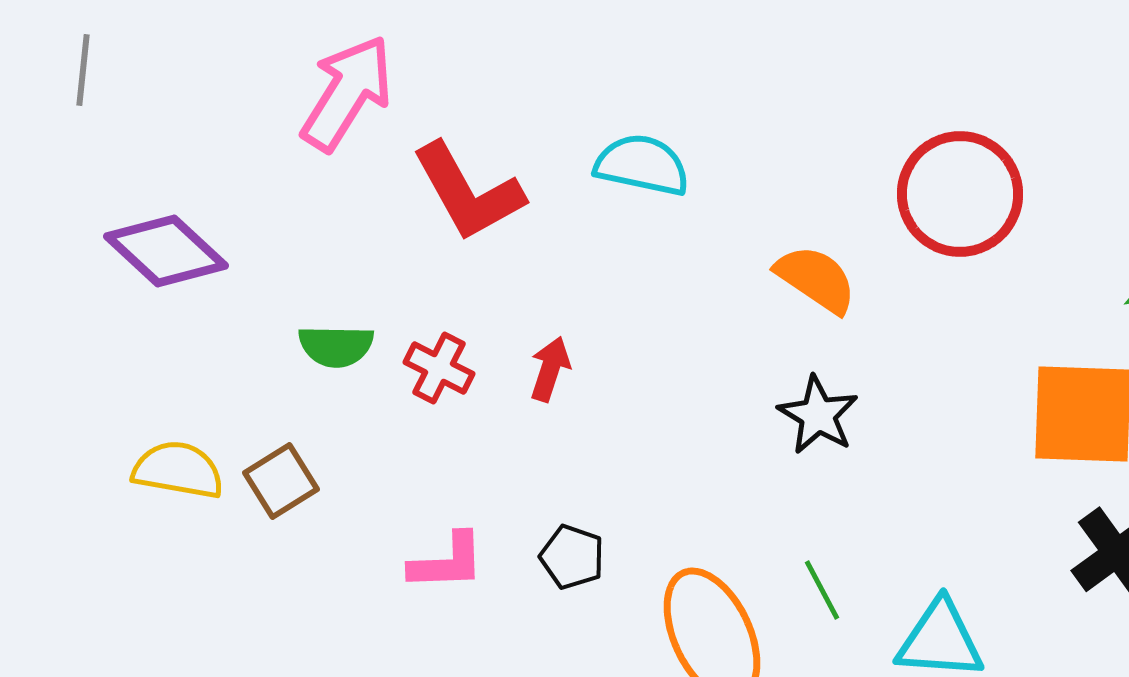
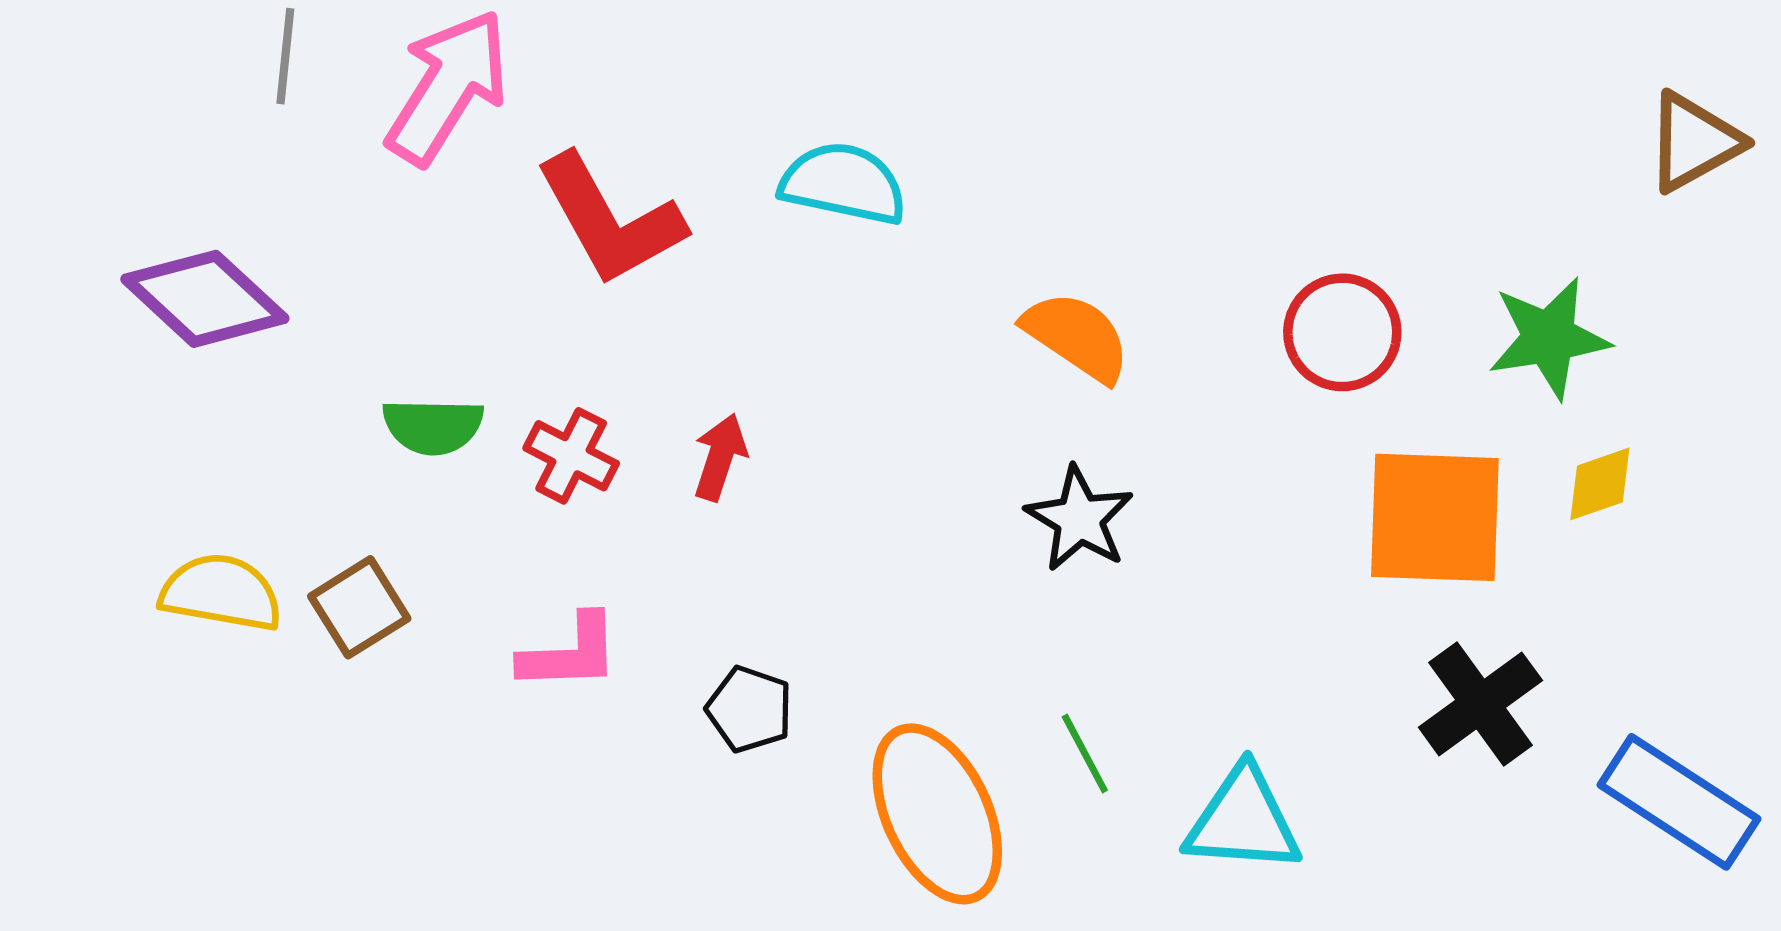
gray line: (83, 70) -> (285, 56), moved
red circle: (960, 194) -> (1342, 332), moved, size x0.7
pink L-shape: (447, 562) -> (570, 653), moved

